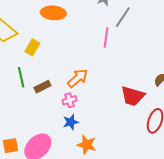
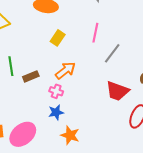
gray line: (123, 17) -> (112, 53), moved
yellow rectangle: (32, 47) -> (58, 38), moved
pink cross: (70, 100) -> (56, 91), turned 32

